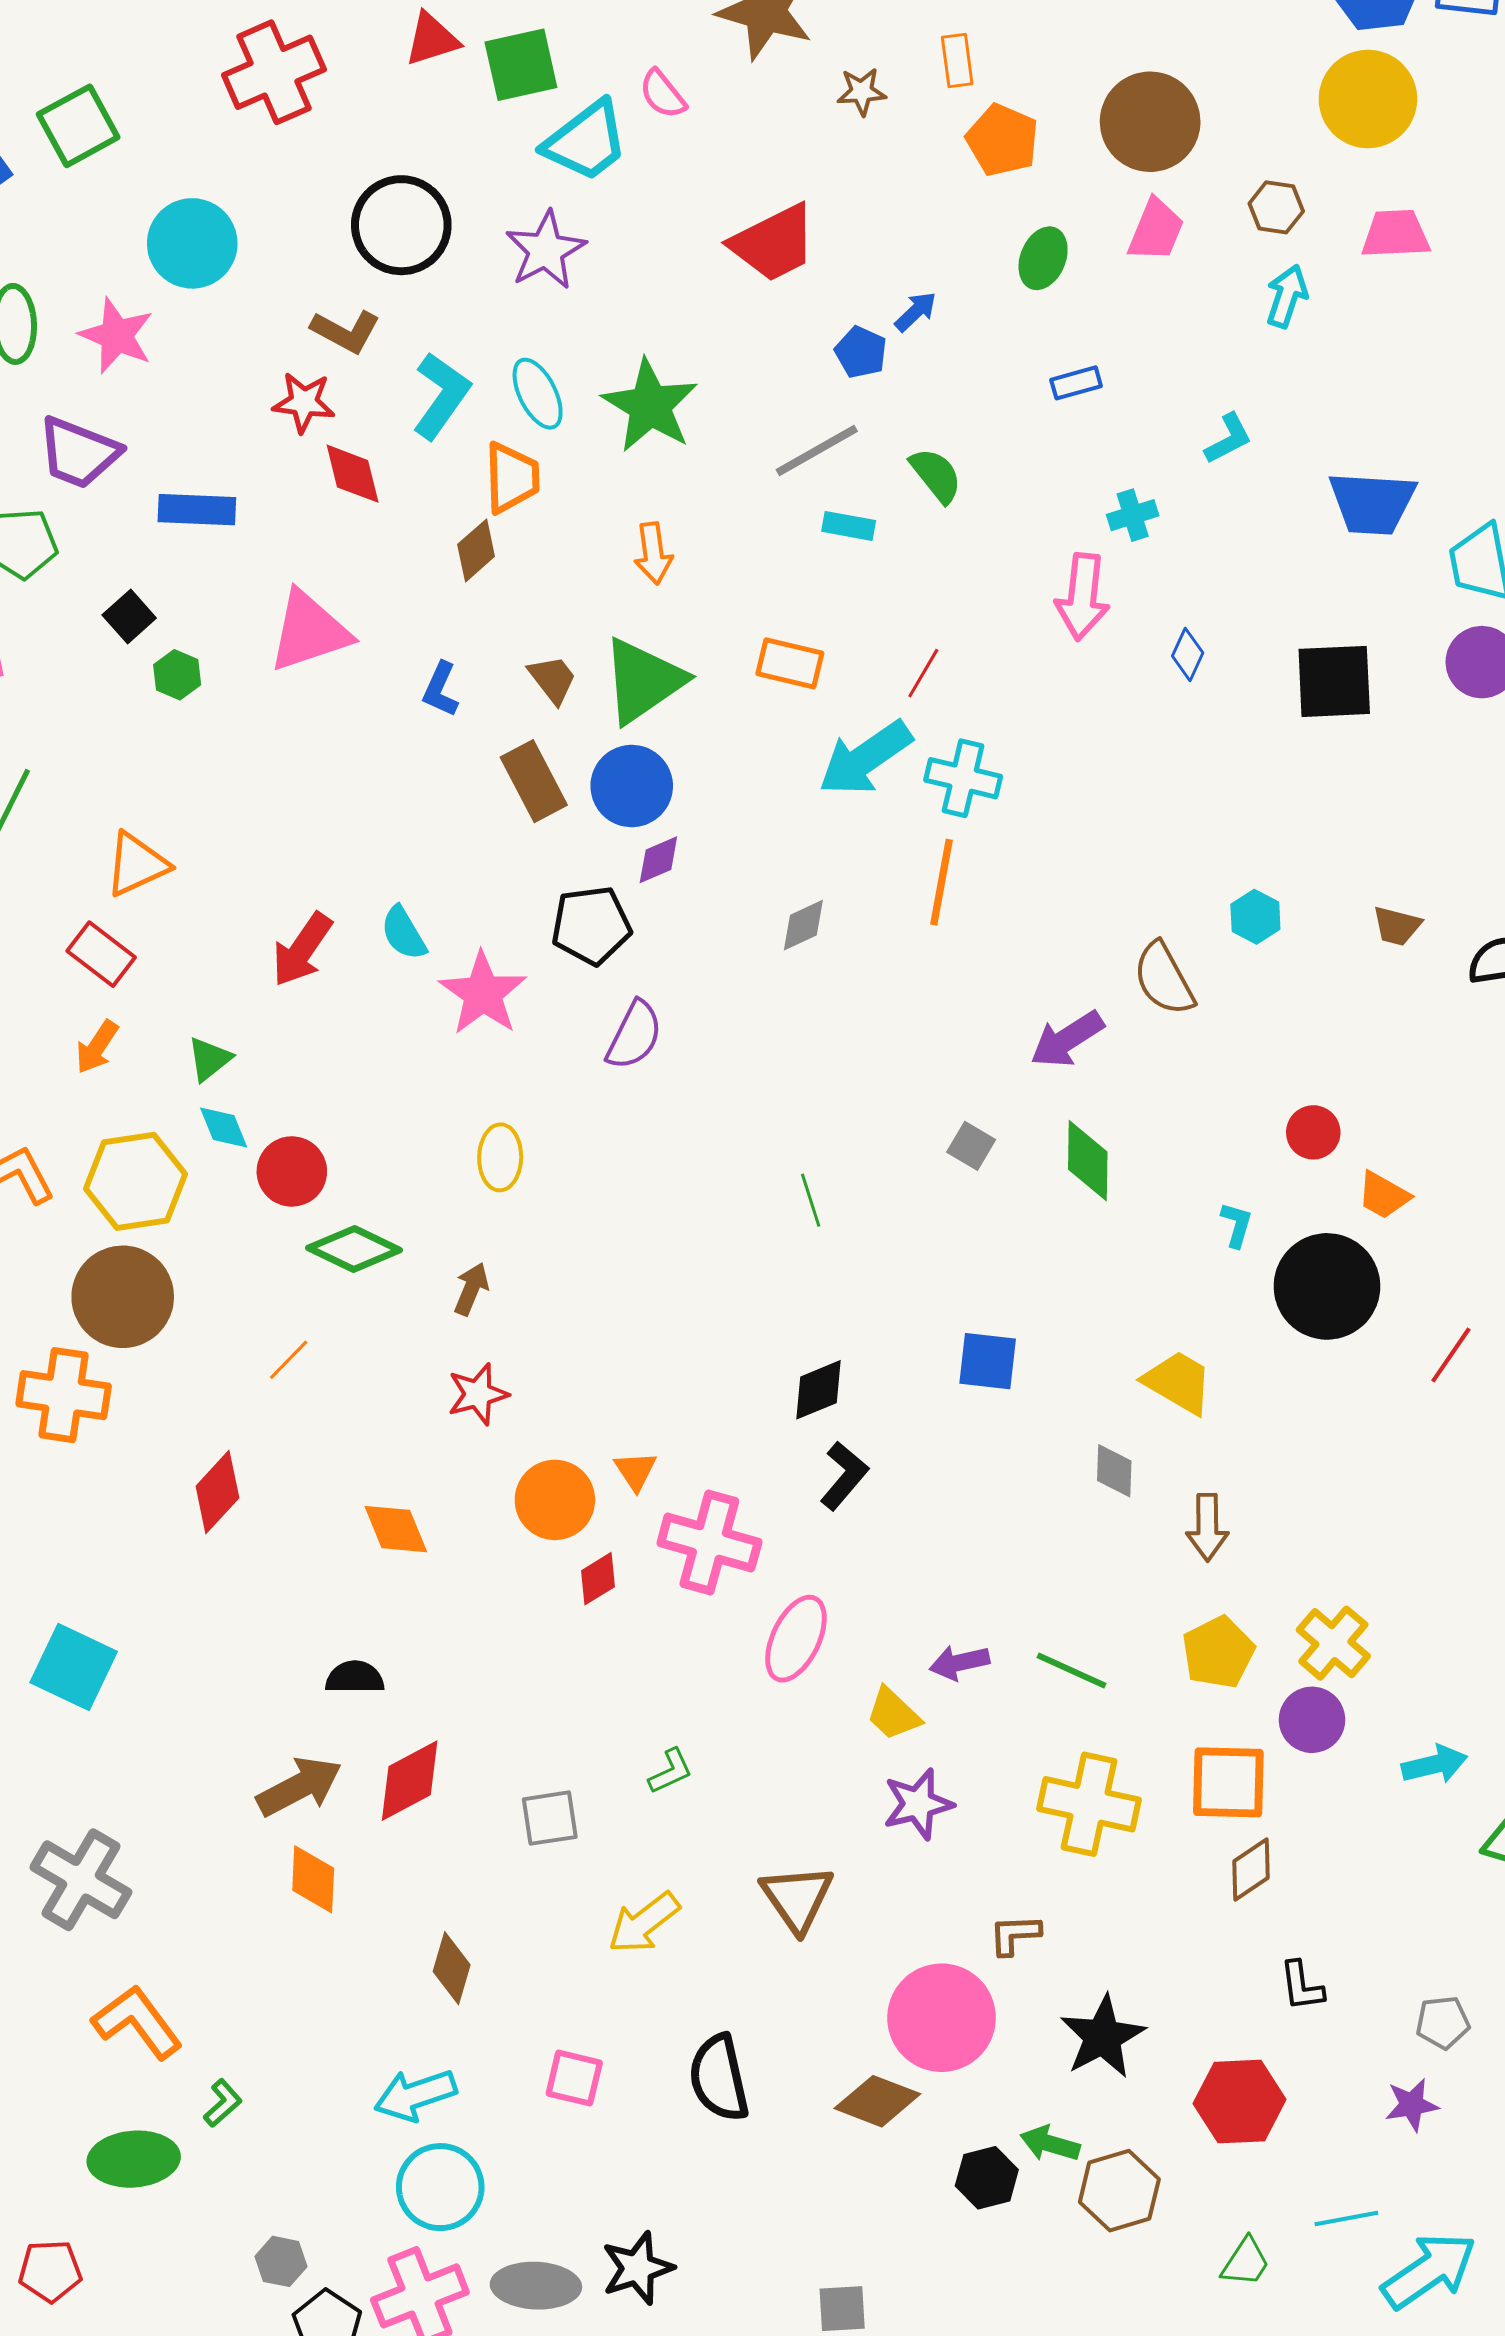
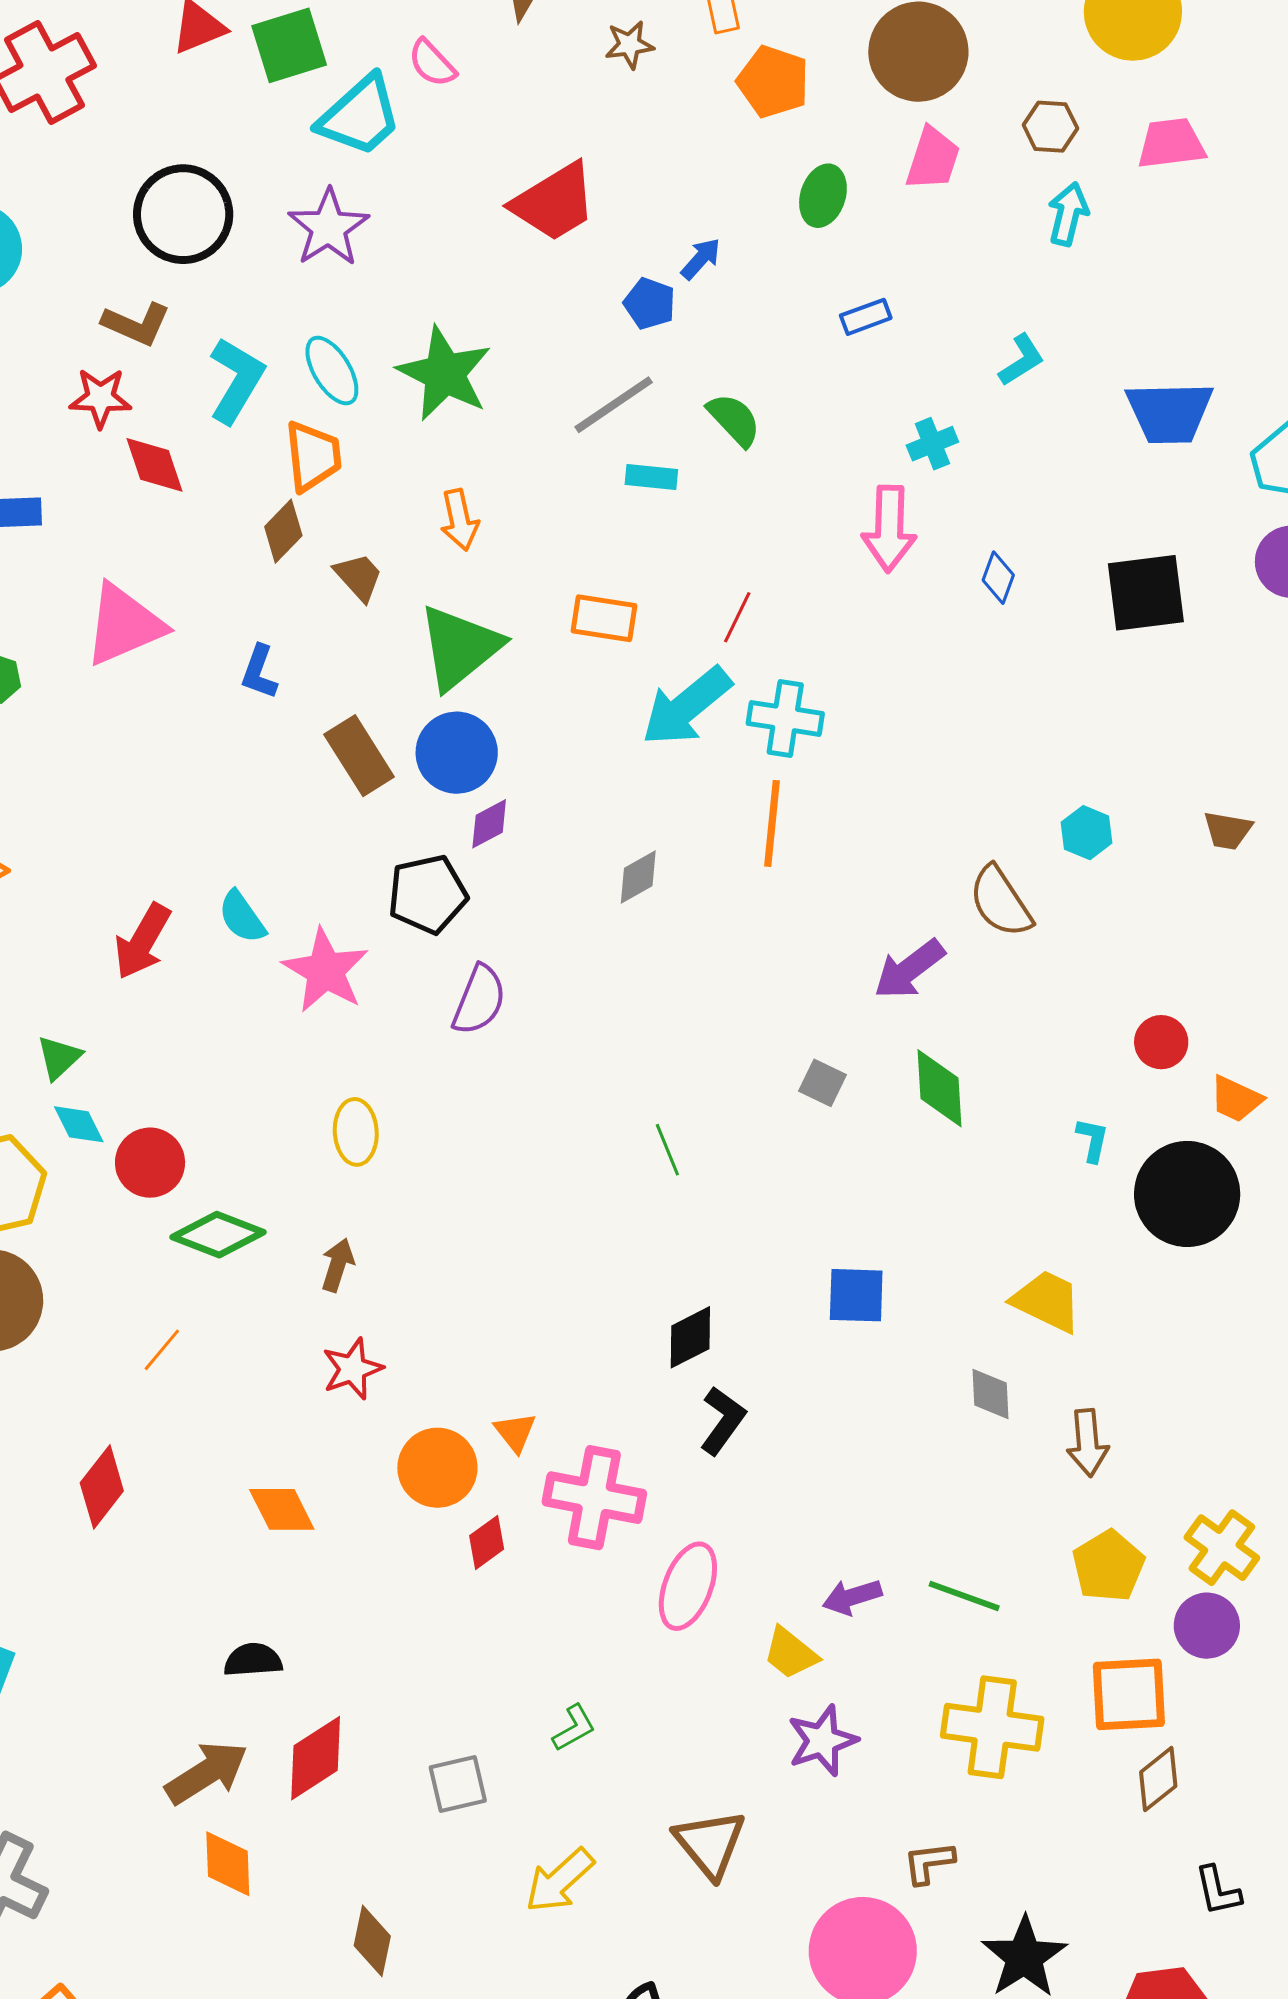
brown trapezoid: (553, 679) -> (359, 577), moved

